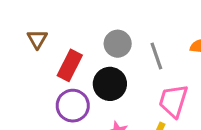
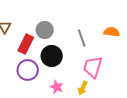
gray circle: (118, 44) -> (45, 30), moved

